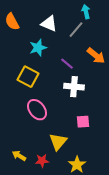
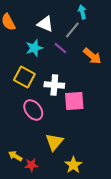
purple line: (67, 64) -> (60, 48), moved
white cross: (74, 87) -> (54, 85), moved
pink square: (83, 122) -> (74, 101), moved, size x1.5
red star: (42, 161) -> (31, 165), moved

